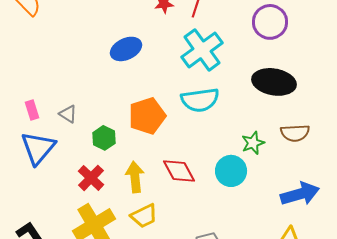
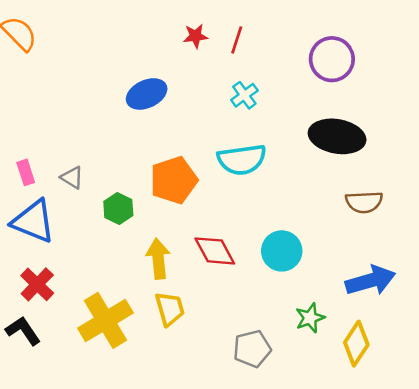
cyan cross: (202, 50) -> (244, 95), size x0.5
green star: (253, 143) -> (310, 318), moved
blue triangle: (38, 148) -> (33, 221), turned -48
red cross: (91, 178) -> (37, 284), moved
yellow trapezoid: (144, 216) -> (170, 309), turned -80

